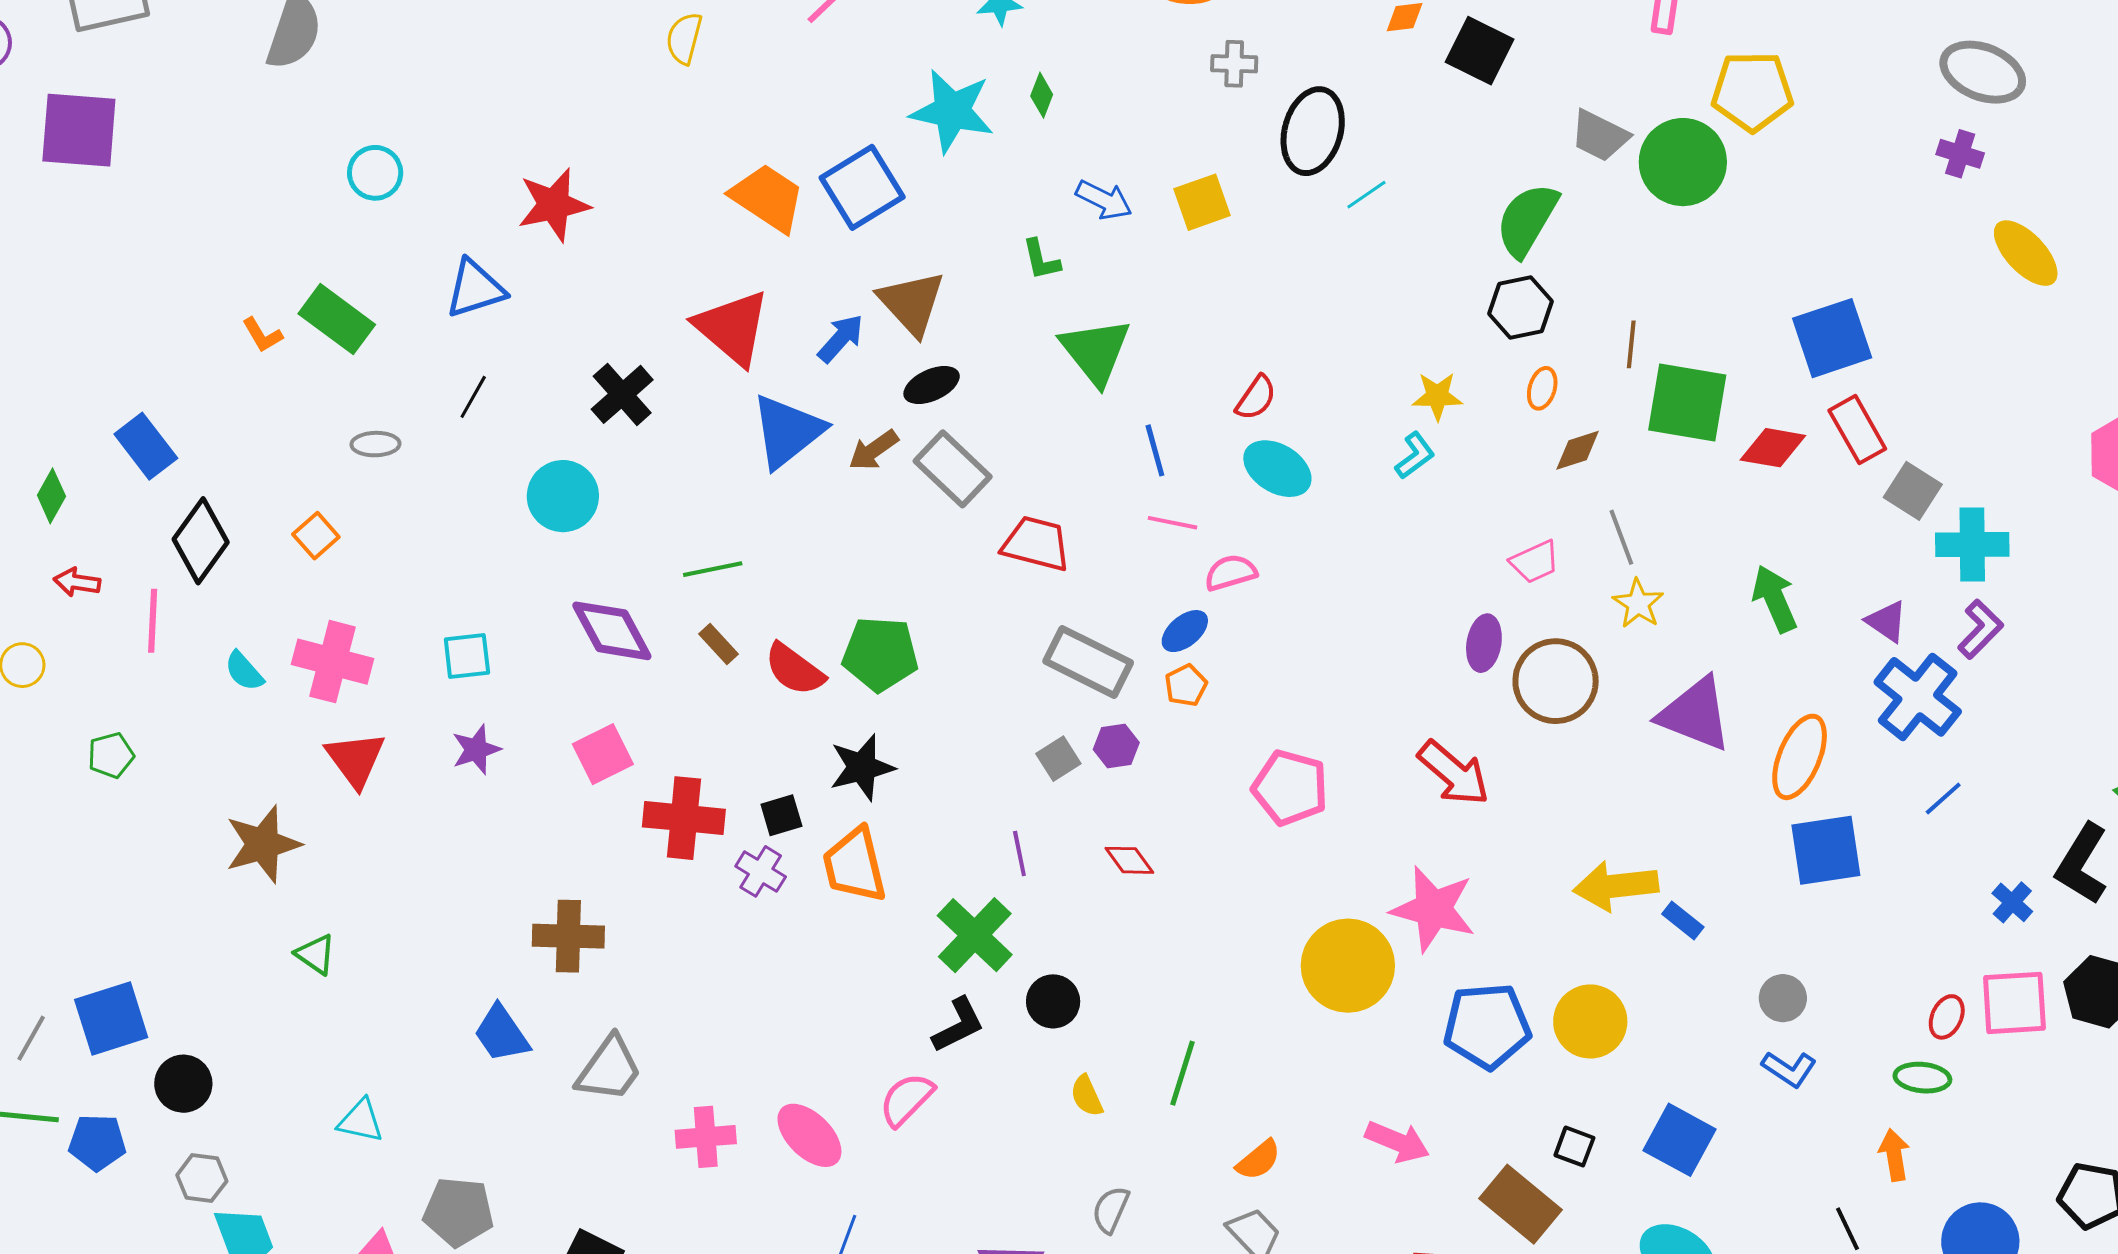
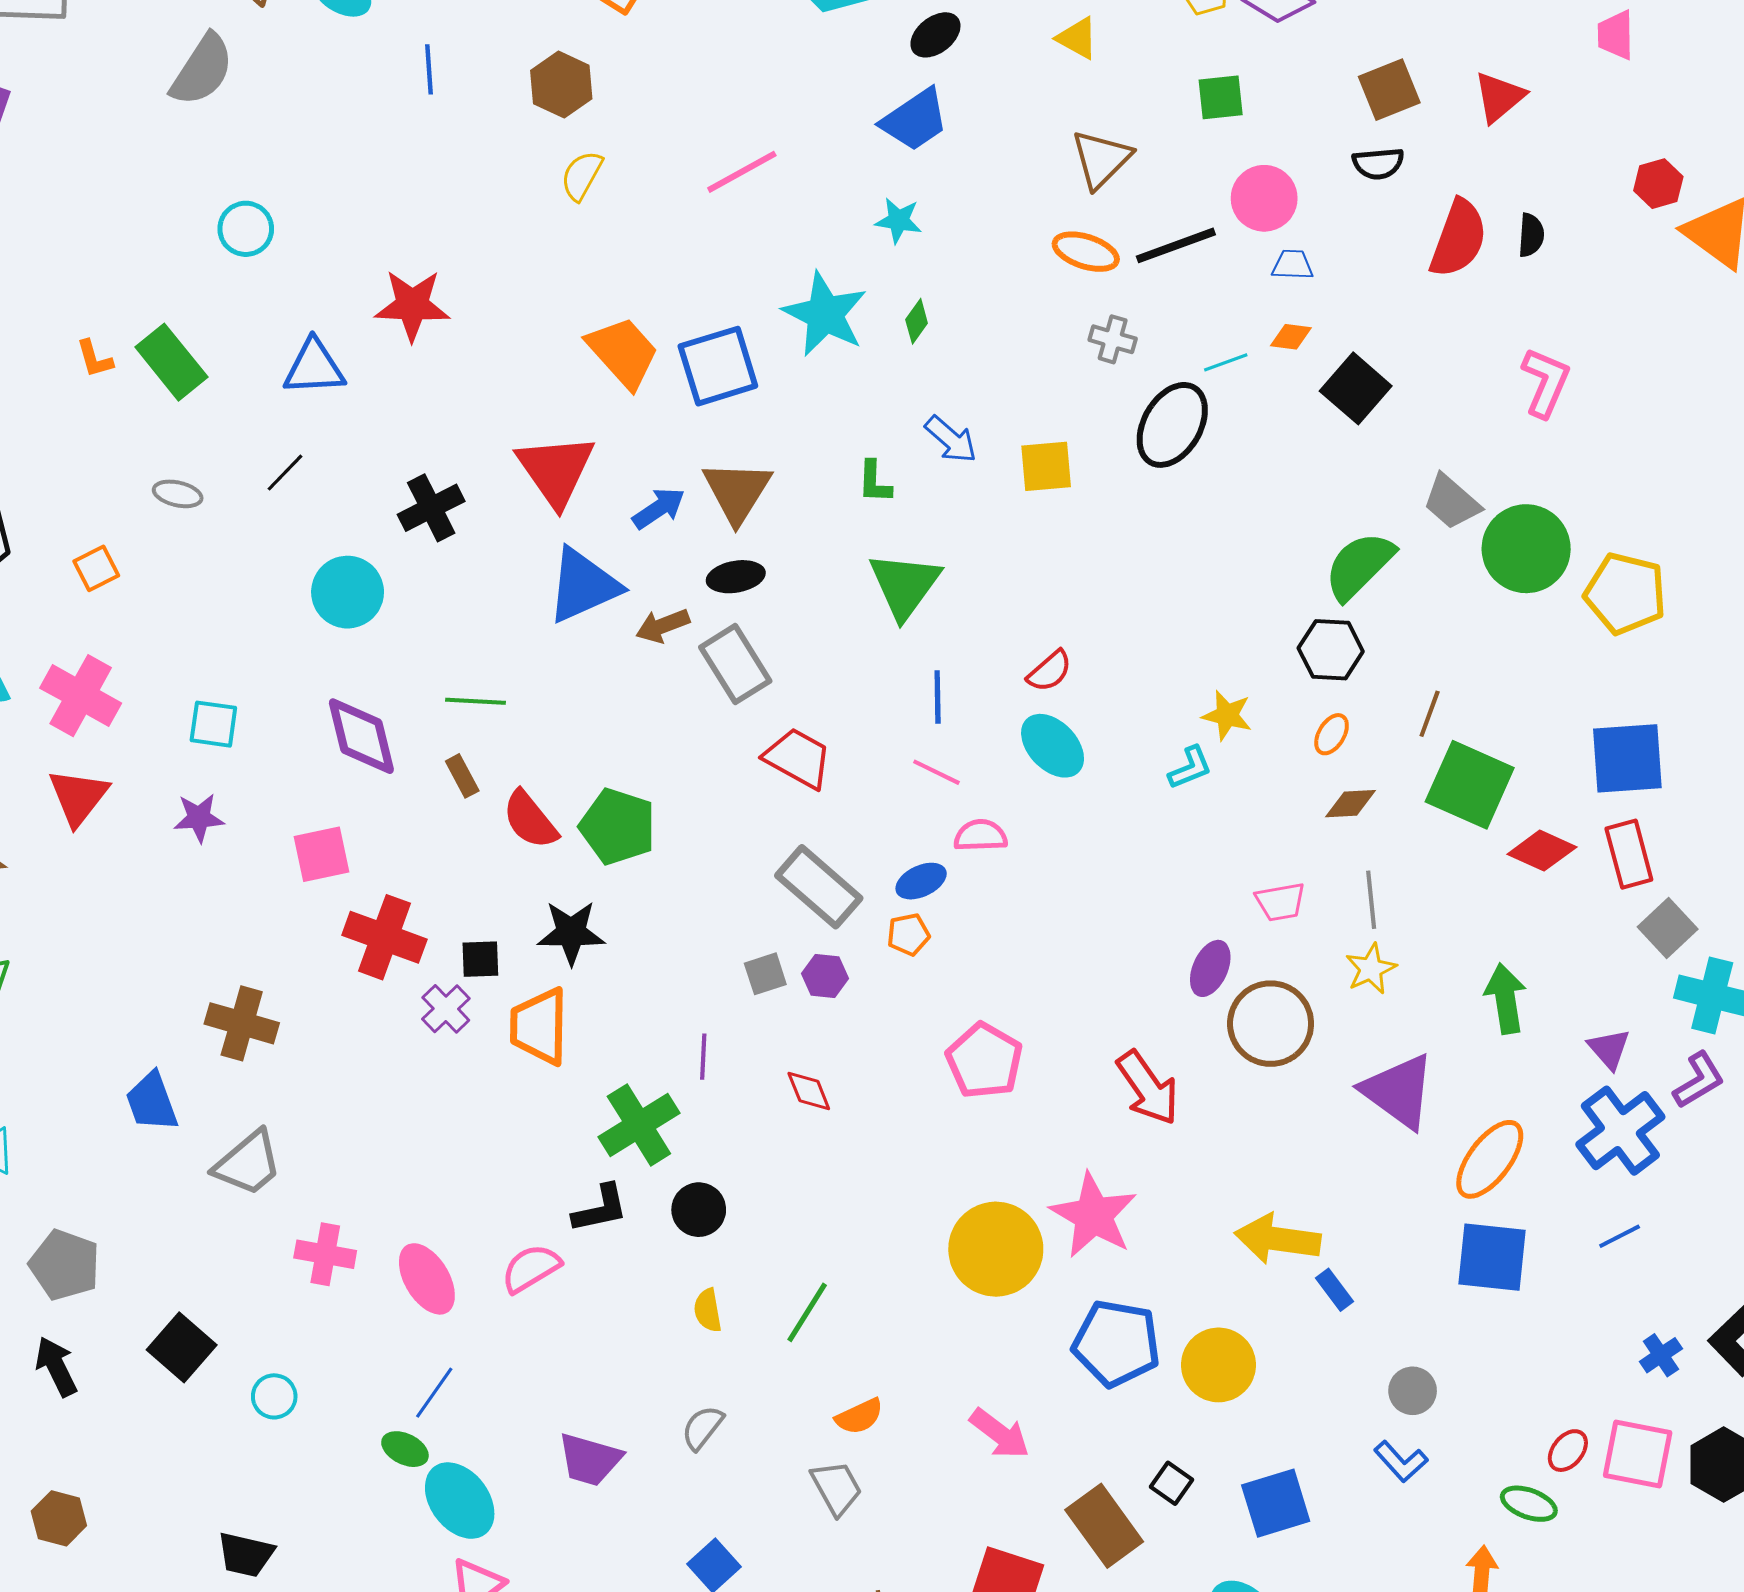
yellow pentagon: (1752, 91) -> (1625, 593), moved
cyan line: (1366, 195) -> (1226, 362), moved
blue square: (1679, 1140) -> (1276, 1503), turned 30

